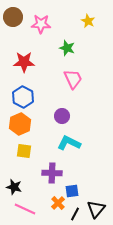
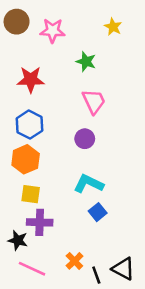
purple circle: (62, 116) -> (85, 139), moved
purple cross: (52, 173) -> (40, 222), moved
blue square: (72, 191) -> (98, 212), moved, turned -32
black triangle: (96, 209) -> (123, 269), turned -42
black line: (75, 214) -> (96, 275), turned -48

